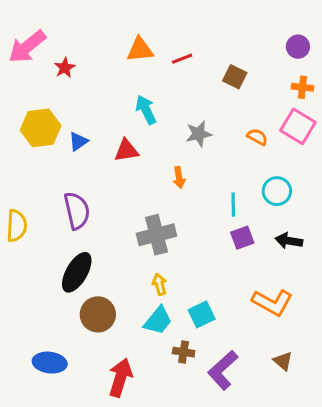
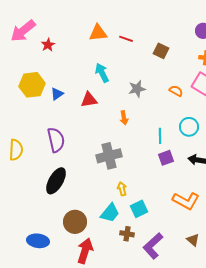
red line: (182, 59) -> (126, 39), turned 40
yellow arrow: (160, 284) -> (122, 189), moved
brown circle: (98, 314) -> (75, 222), moved

